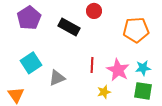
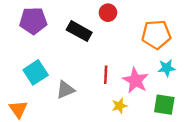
purple pentagon: (29, 18) -> (33, 21), turned 30
cyan star: (143, 68) -> (167, 68), moved

